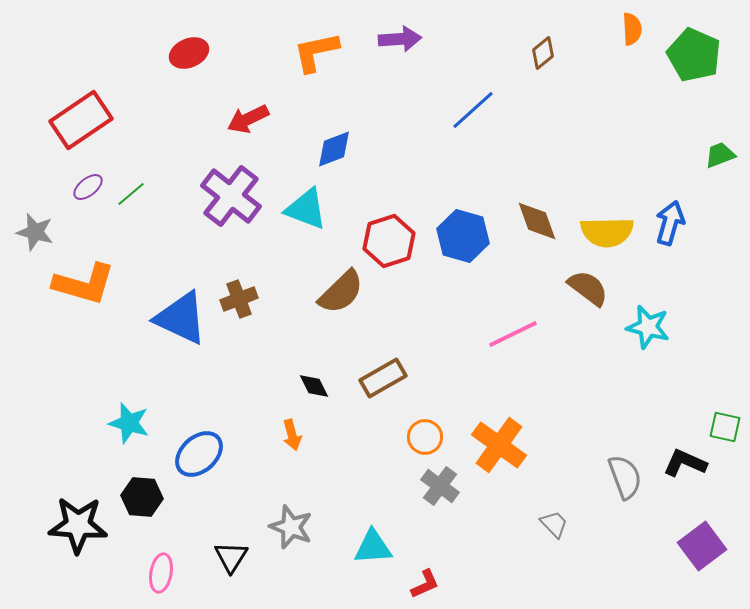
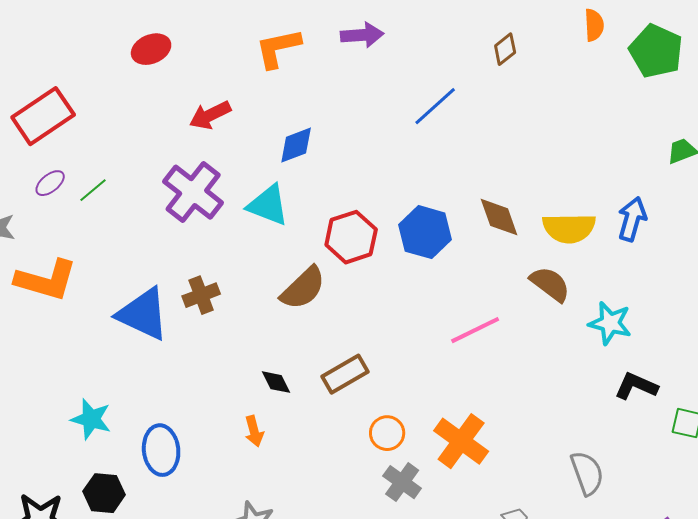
blue ellipse: (199, 454) -> (161, 450), turned -54
black L-shape: (685, 463) -> (636, 386), moved

